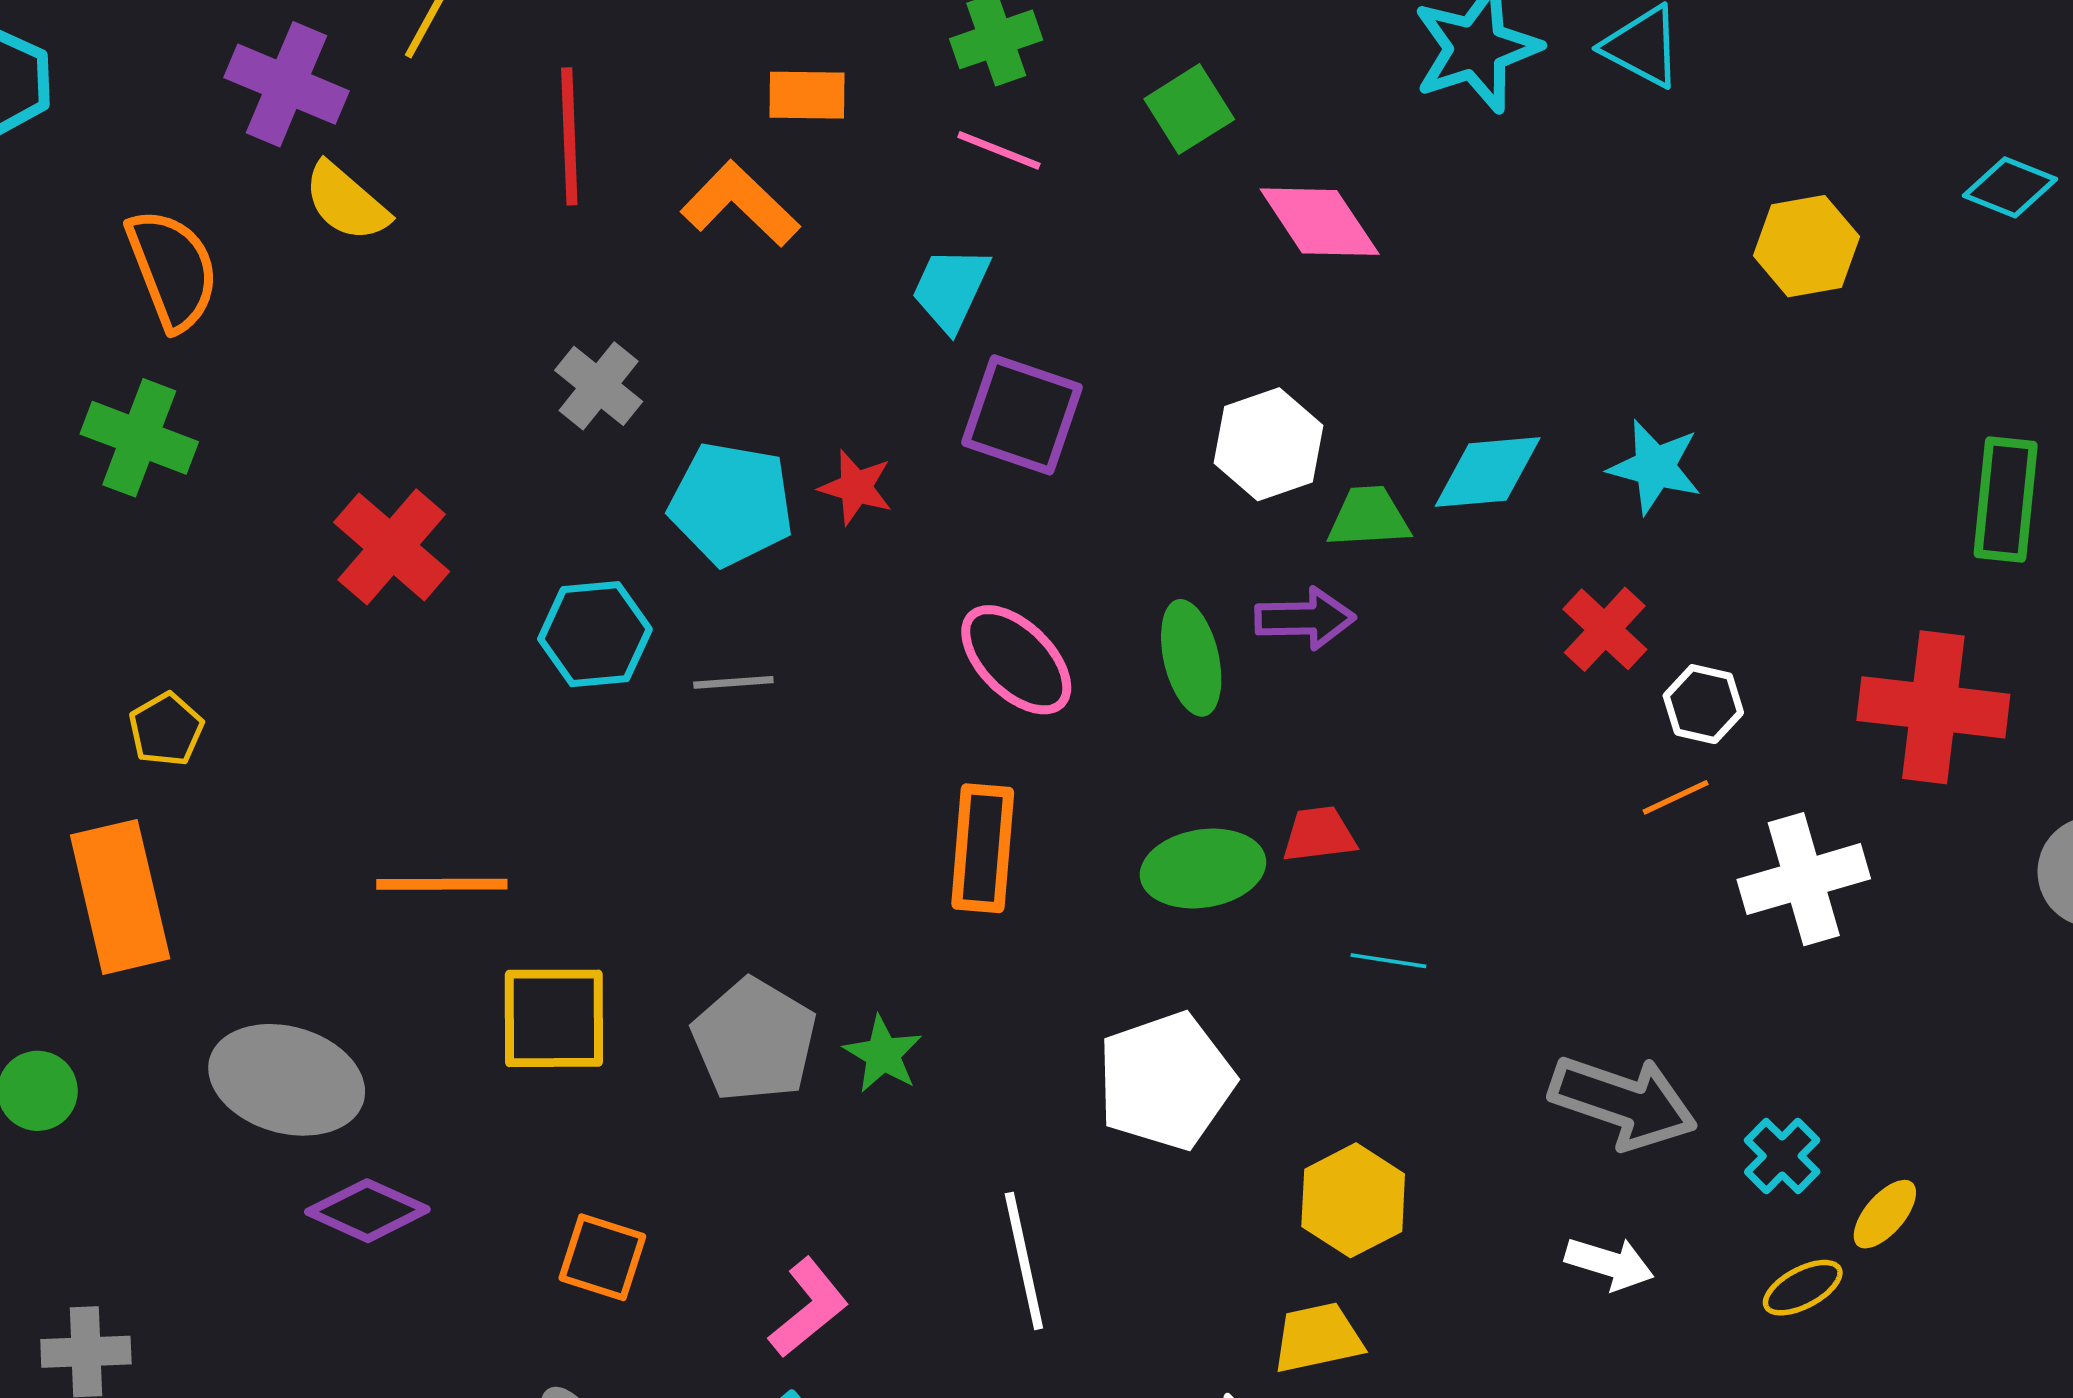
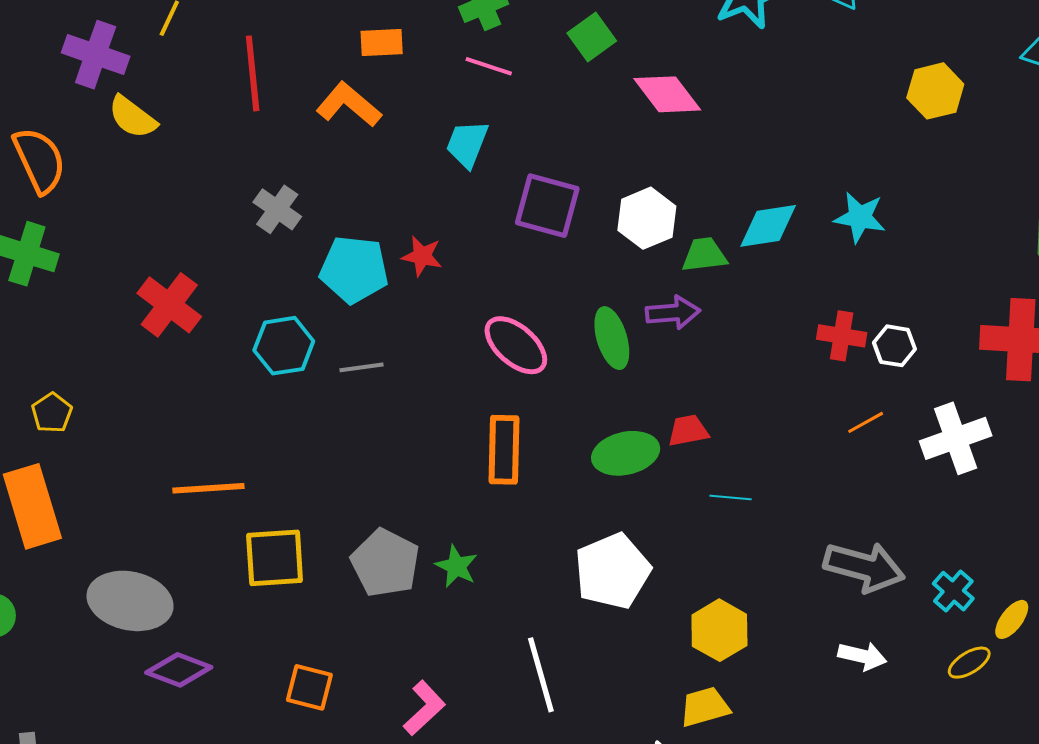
purple square: (1022, 415) -> (547, 206), moved
red cross: (1605, 629) -> (842, 336), moved, turned -30
orange line: (1676, 797) -> (866, 422), moved

